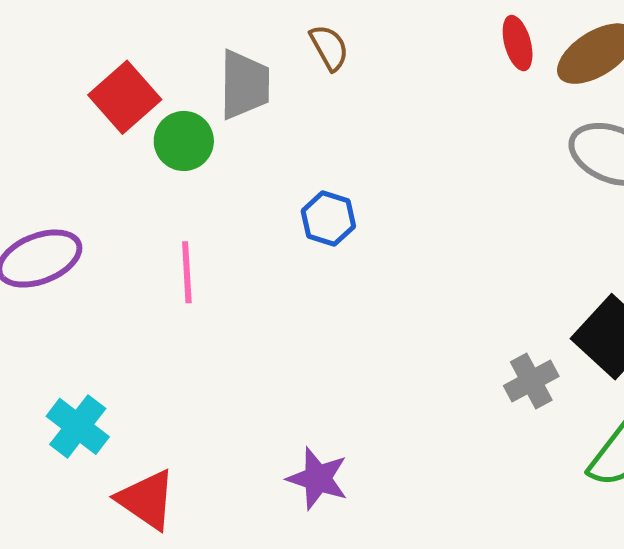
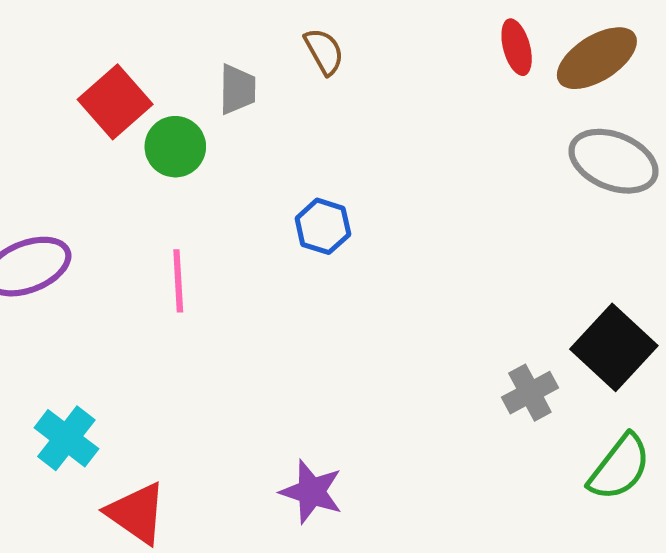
gray trapezoid: (244, 85) -> (237, 89), size x0.7

